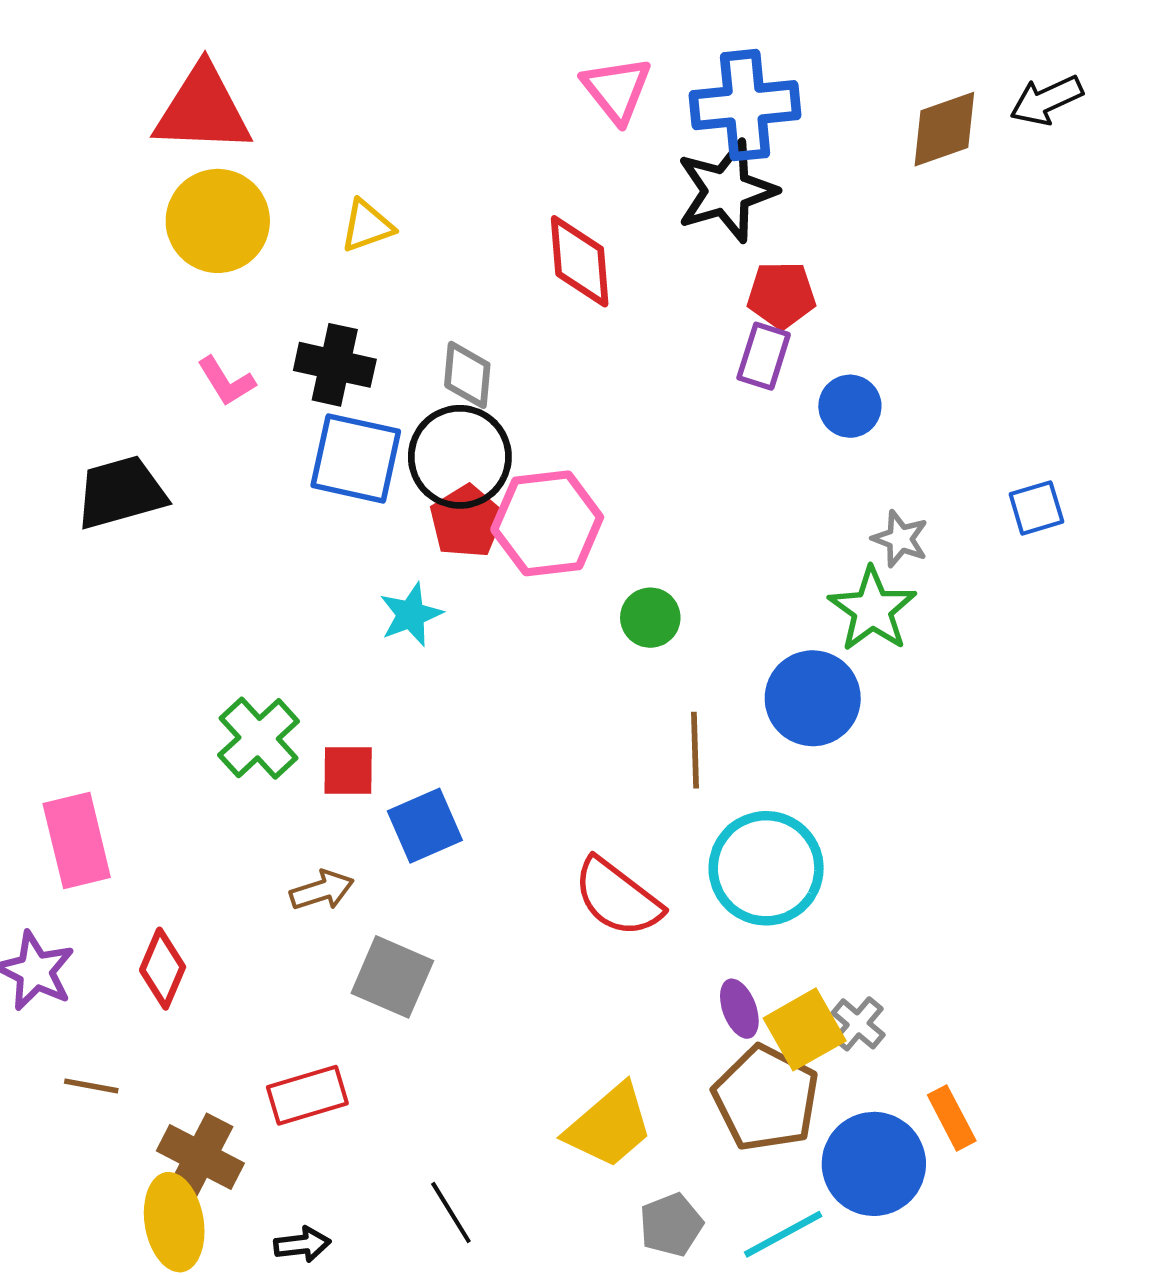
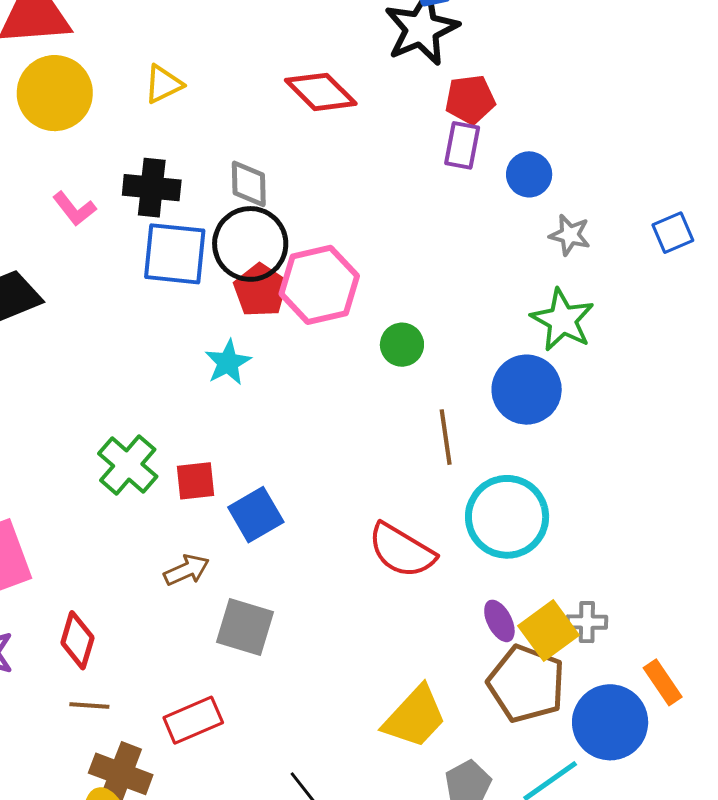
red diamond: (580, 261) -> (321, 92), turned -34
gray star: (900, 539) -> (570, 235), moved
gray cross: (858, 1024) -> (587, 622), turned -33
brown line: (91, 1086) -> (89, 705), moved

